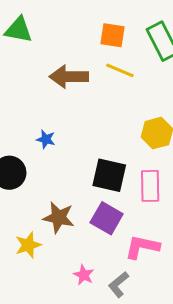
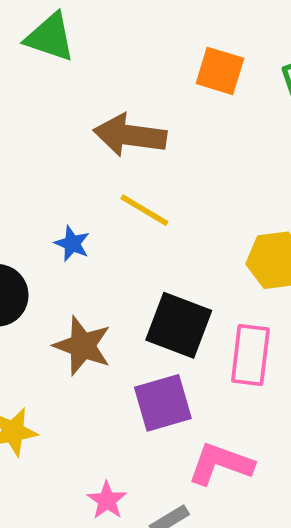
yellow line: (120, 70) -> (144, 210), moved
brown star: (59, 218) -> (82, 346), moved
purple square: (107, 218) -> (163, 403), turned 36

